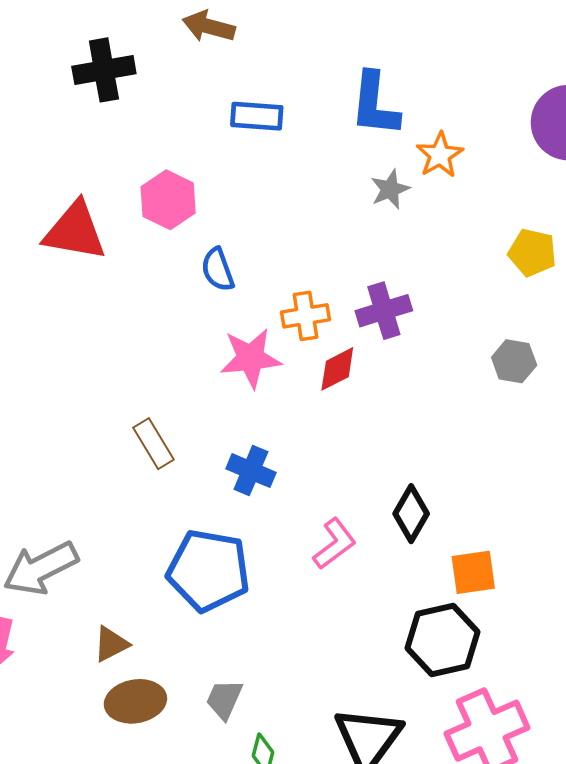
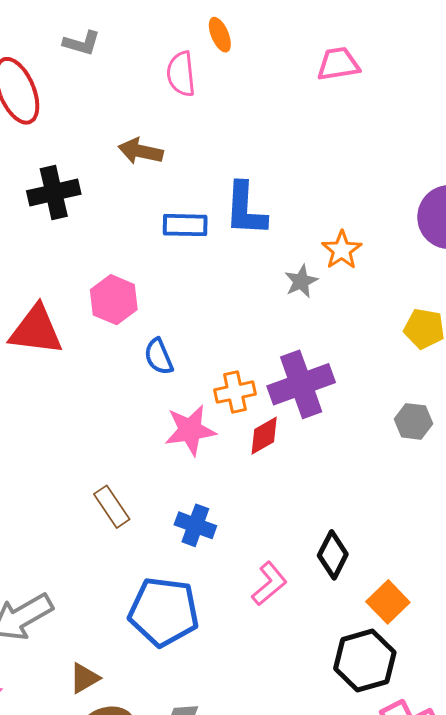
blue L-shape: (375, 104) -> (245, 209), moved
purple cross: (384, 311) -> (301, 384), size x1.4
orange square: (473, 572) -> (388, 602), turned -33

